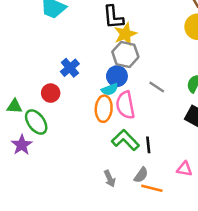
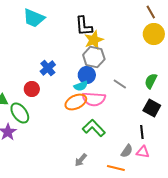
pink semicircle: (125, 105) -> (94, 99), turned -75
orange ellipse: (104, 109) -> (76, 102), turned 60
black line: (148, 145) -> (142, 132), moved
gray semicircle: (141, 175) -> (127, 151), moved
gray arrow: (110, 179) -> (81, 160), turned 64

